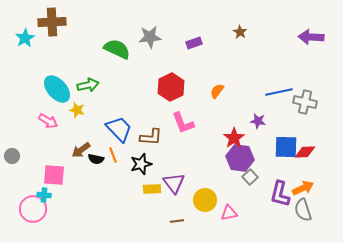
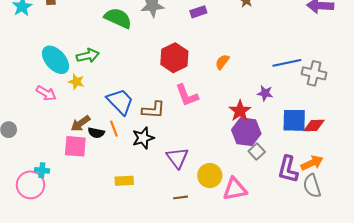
pink square: (54, 175) -> (75, 146), moved
yellow rectangle: (152, 189) -> (124, 181), moved
pink triangle: (229, 213) -> (235, 189), size x1.4

